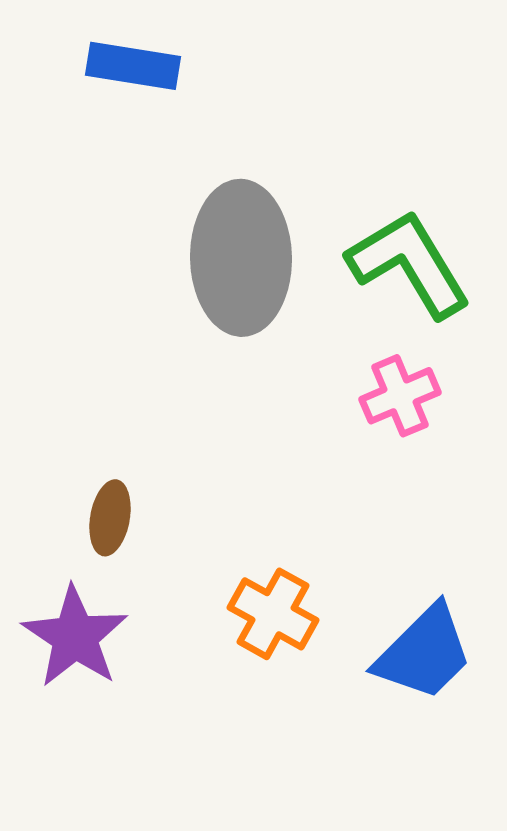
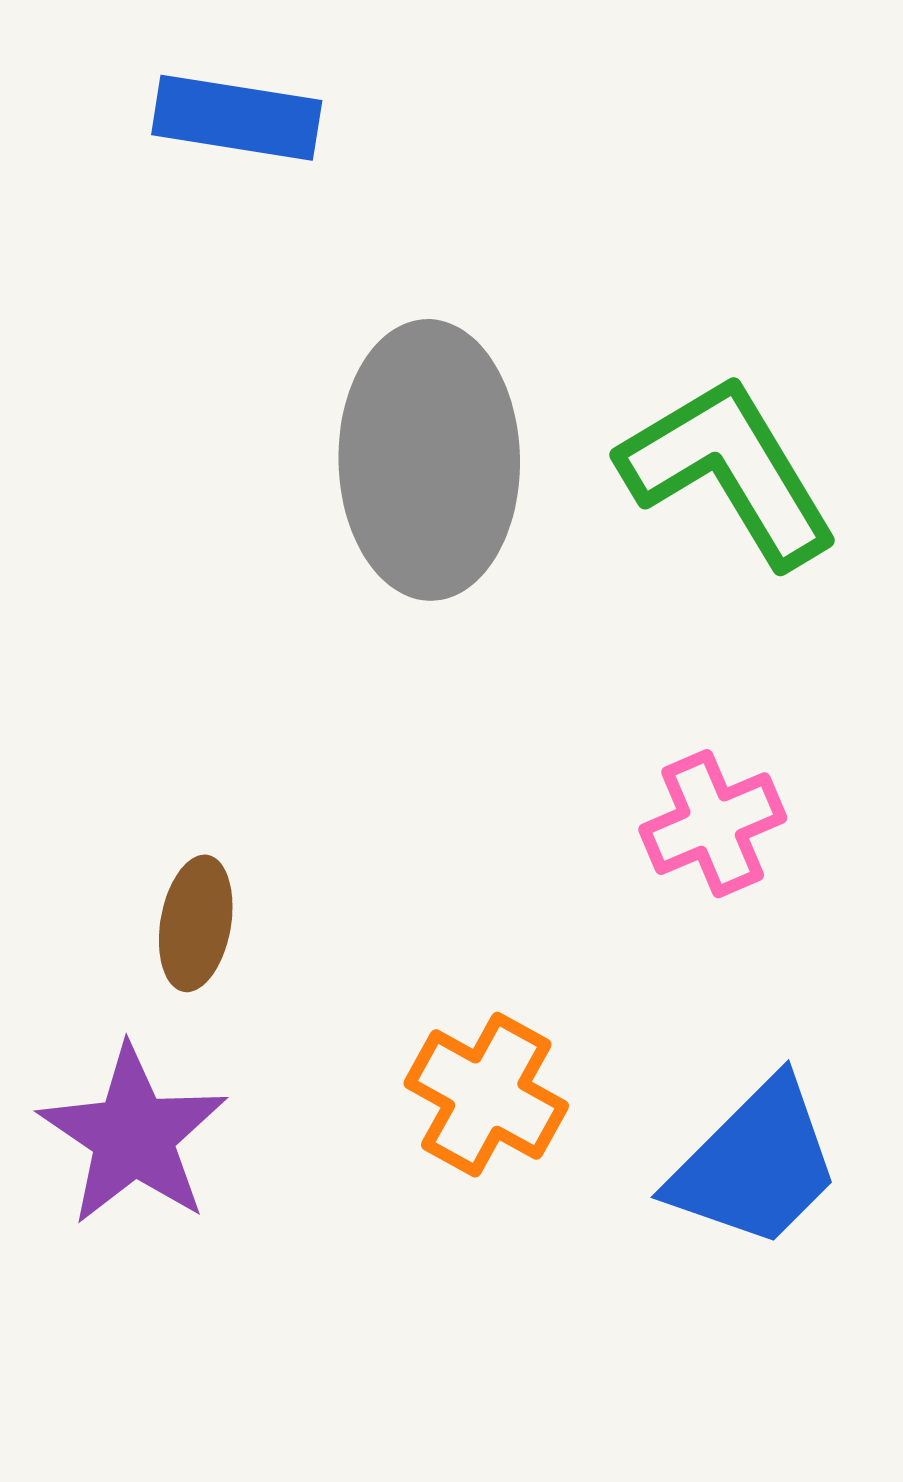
pink cross: (400, 396) -> (713, 824), moved

